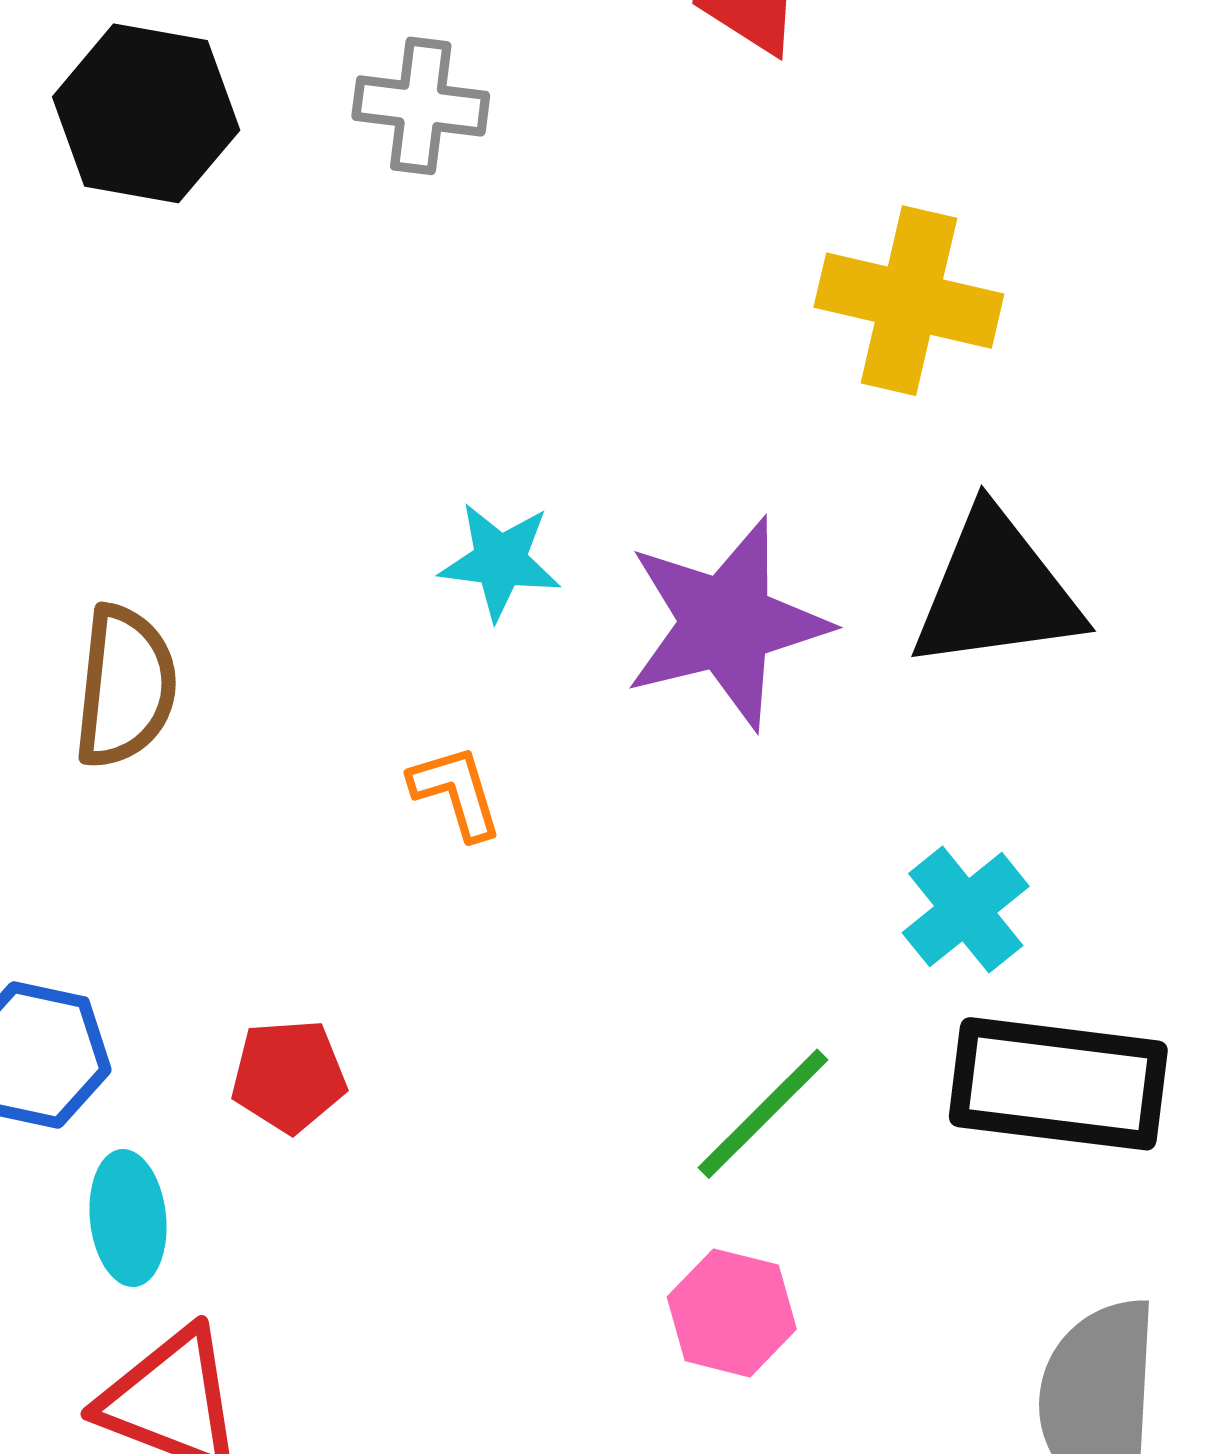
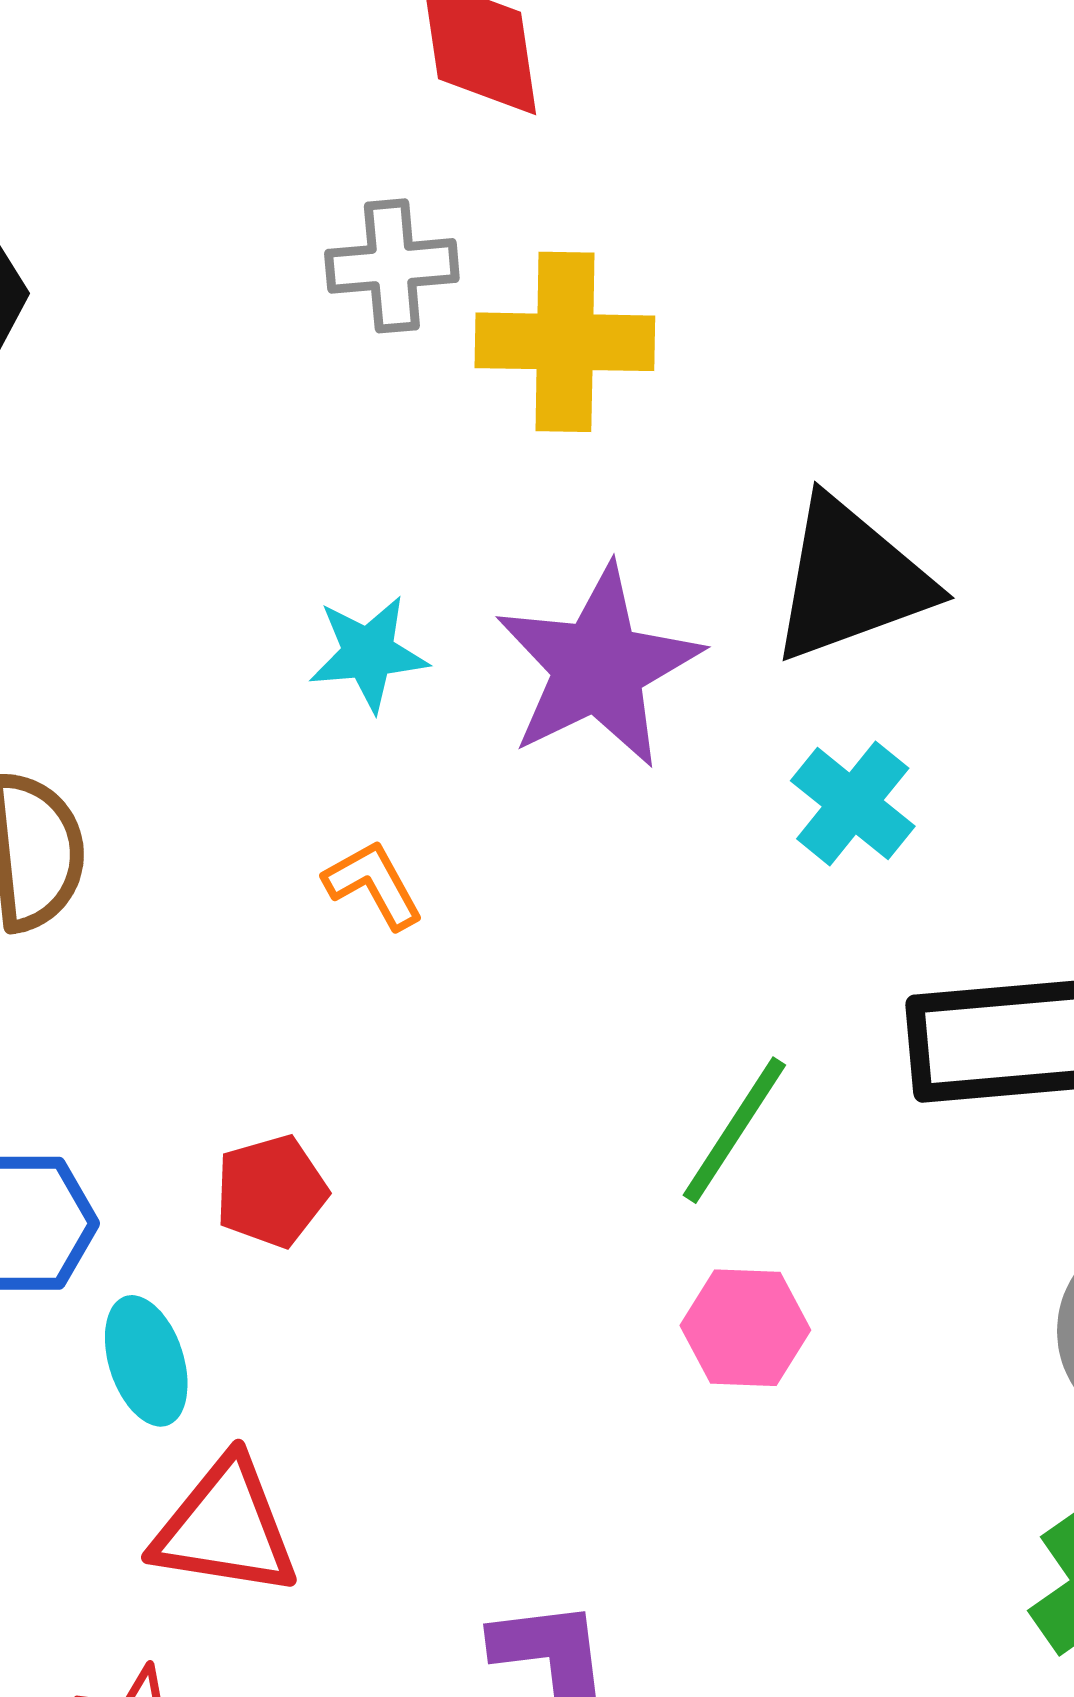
gray cross: (421, 106) -> (392, 266), moved
yellow cross: (909, 301) -> (565, 342), moved
cyan cross: (966, 910) -> (853, 803), moved

